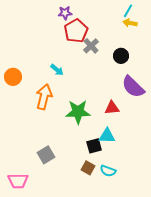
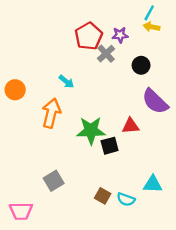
purple star: (65, 13) -> (120, 35), moved
cyan triangle: (107, 136) -> (153, 184), moved
black square: (94, 146) -> (110, 146), moved

